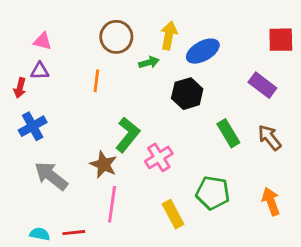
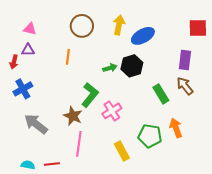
green arrow: (149, 62) -> (110, 68), moved
purple rectangle: (262, 85) -> (185, 60), turned 60
brown arrow: (269, 138) -> (185, 86), moved
orange arrow: (271, 201) -> (176, 128), moved

